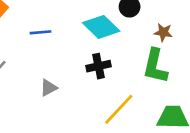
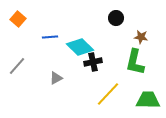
cyan diamond: (101, 27) -> (80, 47), moved

